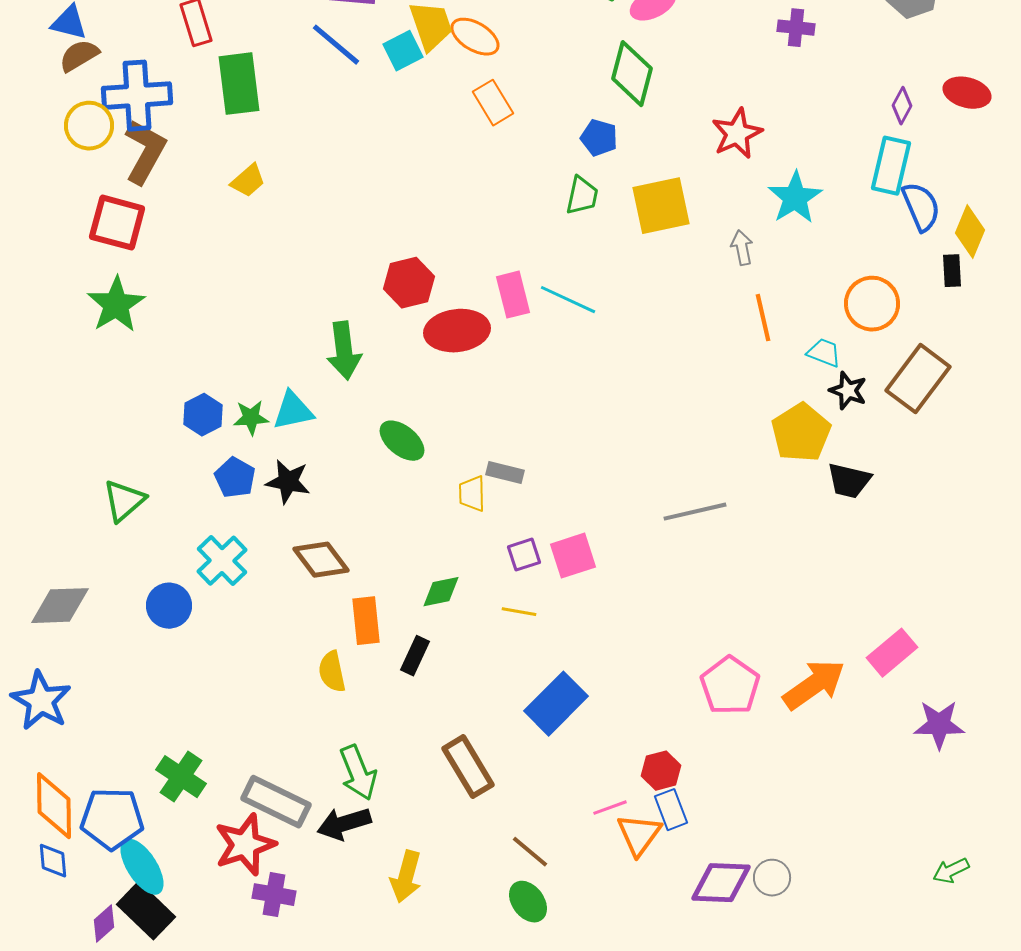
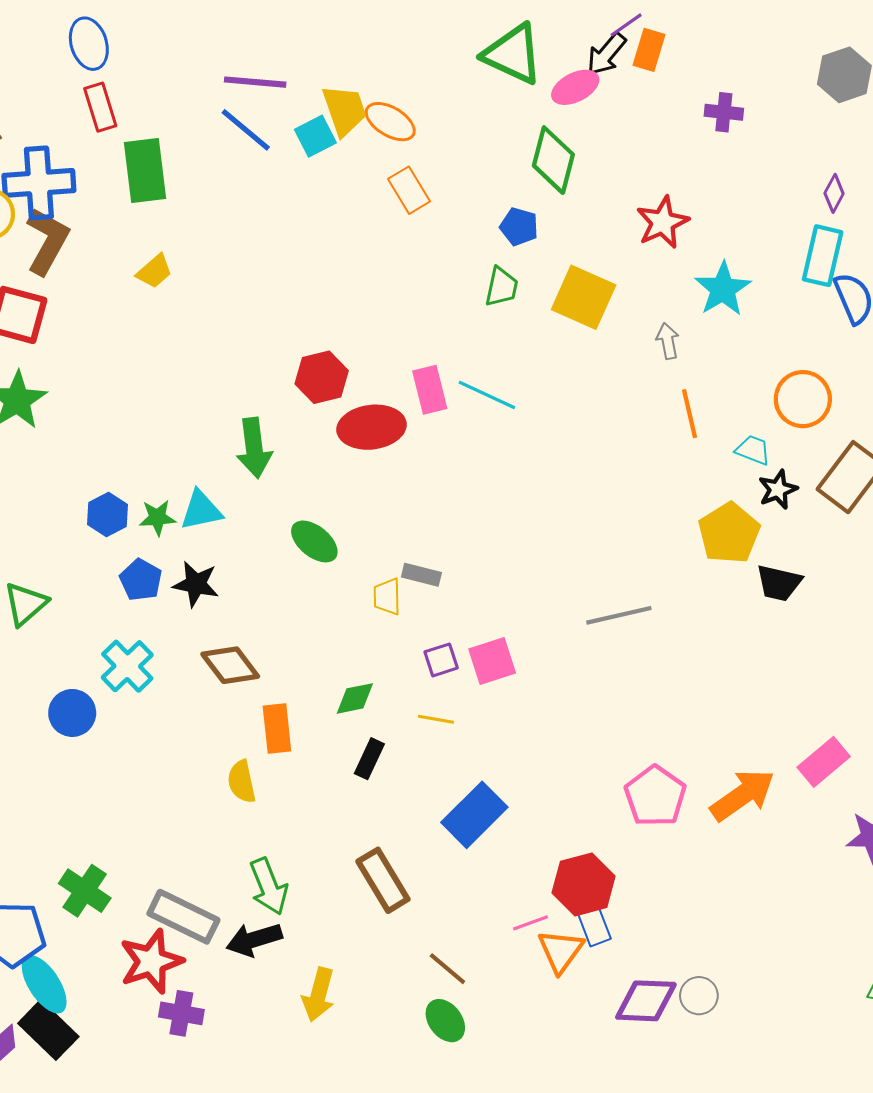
yellow square: (661, 206) -> (584, 297), turned 36
black star: (848, 391) -> (778, 490), turned 30
black rectangle: (415, 656) -> (369, 759), moved
red hexagon: (661, 771) -> (584, 884), size x1.5

